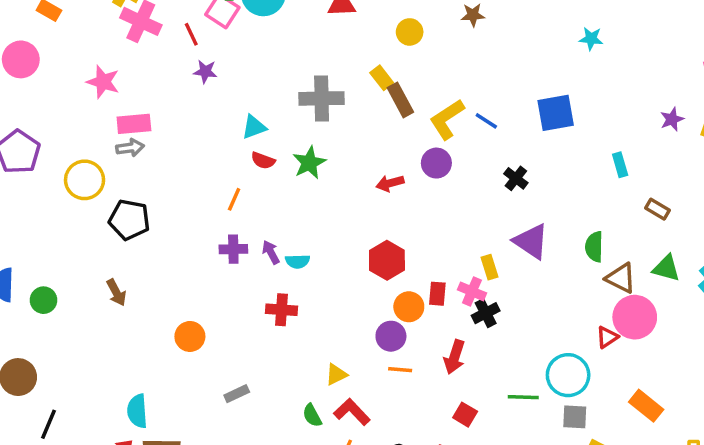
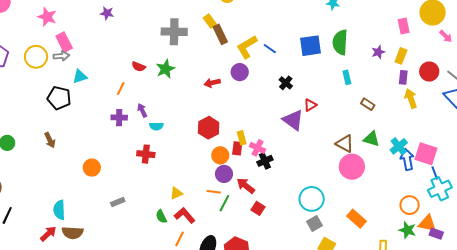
pink rectangle: (134, 124) -> (64, 42), turned 66
cyan triangle: (254, 127) -> (80, 76), moved
yellow circle: (85, 180) -> (36, 57), moved
green semicircle: (594, 247) -> (340, 42), moved, size x1.4
purple arrow: (271, 252) -> (142, 110), moved
yellow rectangle: (489, 267) -> (242, 138), moved
purple circle: (391, 336) -> (224, 174), moved
red triangle: (607, 337) -> (310, 105), moved
red arrow: (454, 357) -> (246, 186), turned 108
green line: (523, 397) -> (224, 203), moved, turned -66
red square: (465, 415) -> (258, 208), moved
gray square: (575, 417) -> (315, 224), turned -35

